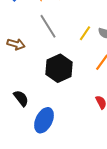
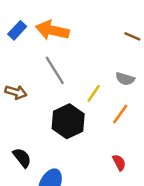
yellow line: (85, 33) -> (94, 93), moved

